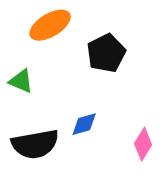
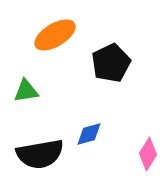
green triangle: (21, 81) -> (26, 91), turned -32

